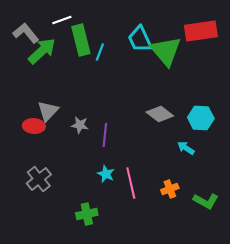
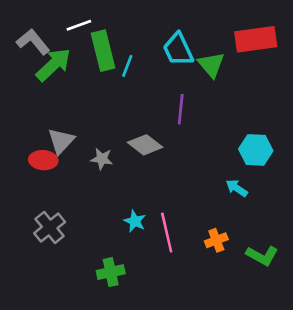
green triangle: (166, 51) -> (211, 65), size x0.7
gray diamond: (160, 114) -> (145, 145), moved
purple line: (105, 135) -> (181, 109), moved

